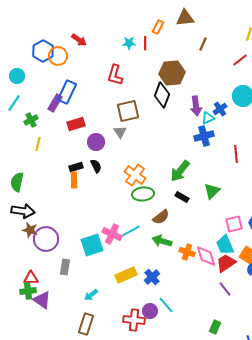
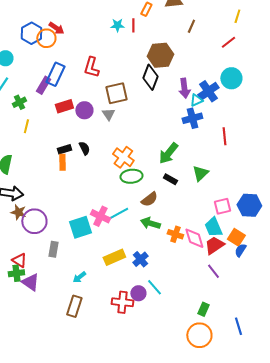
red arrow: (79, 40) -> (56, 28), moved
red L-shape: (115, 75) -> (91, 67), moved
blue cross: (220, 109) -> (208, 91), size x1.5
purple circle: (96, 142) -> (84, 110), moved
red triangle: (31, 278) -> (19, 260), turned 35

